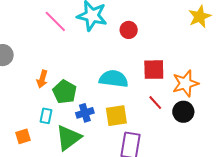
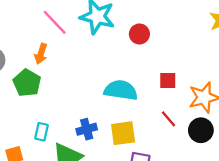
red square: (154, 70) -> (168, 81), size x0.7
orange arrow: (42, 79) -> (41, 54), moved
green pentagon: (65, 92) -> (27, 83), moved

